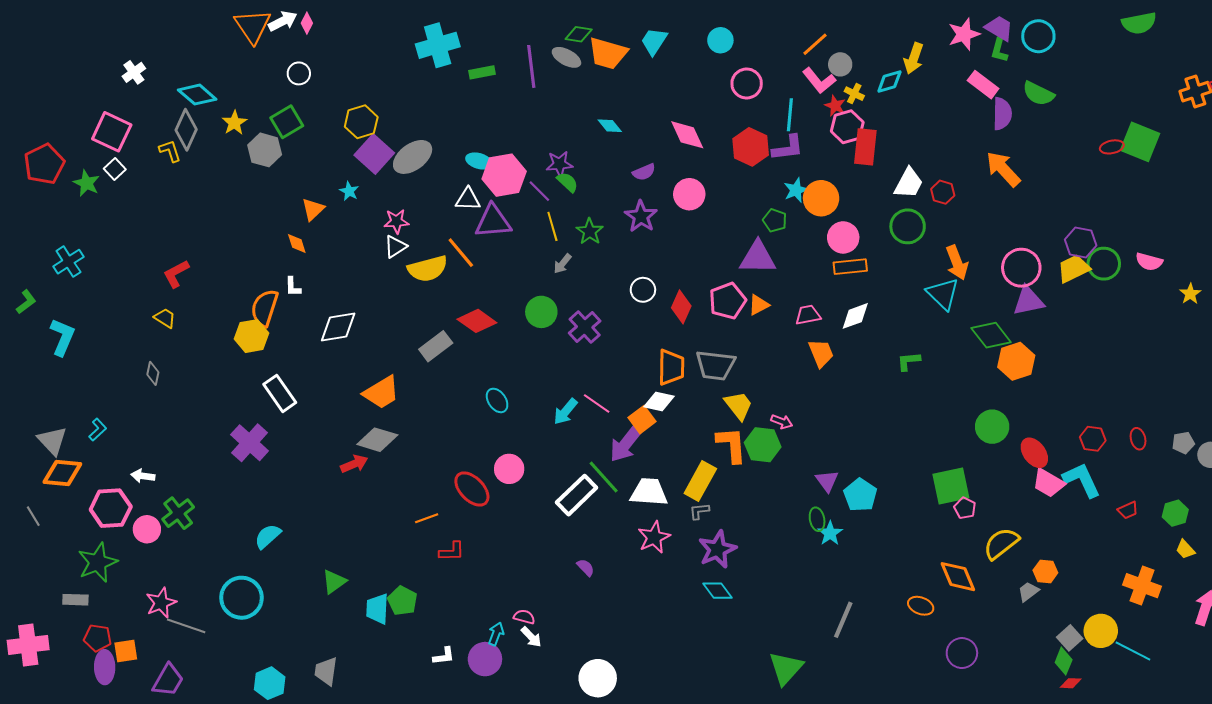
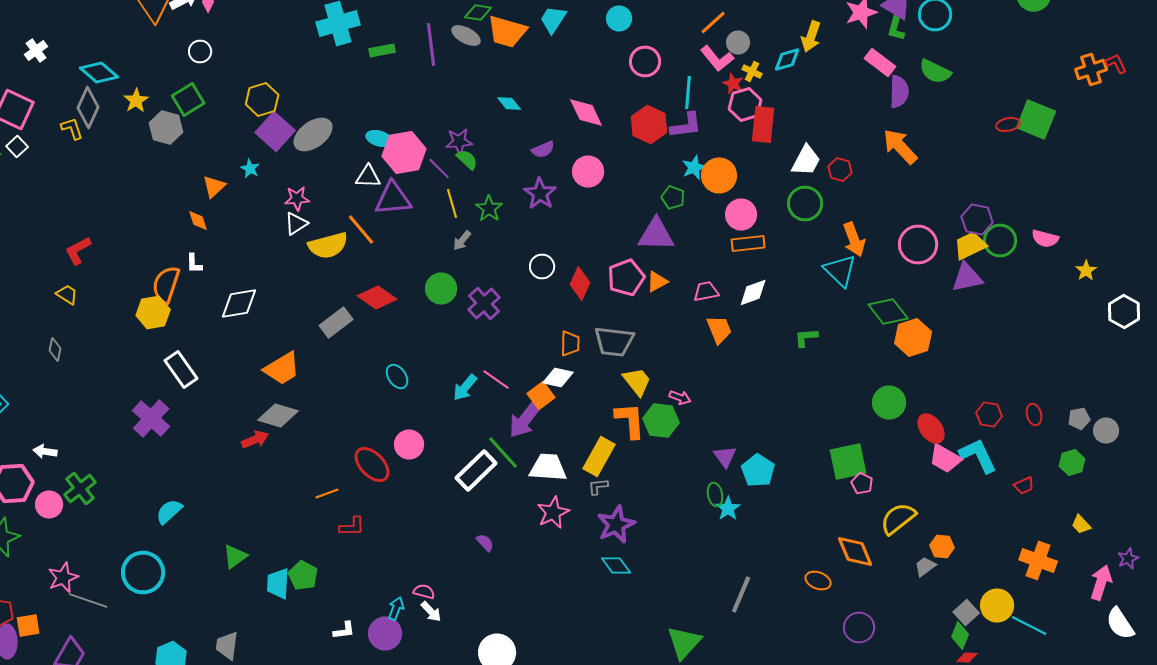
purple triangle: (1028, 301) -> (967, 278), moved
orange trapezoid: (671, 367) -> (570, 344), size x0.7
green hexagon: (1175, 513) -> (1072, 462), moved

